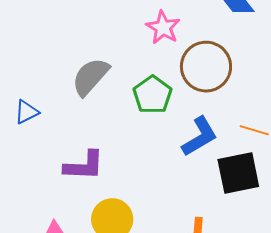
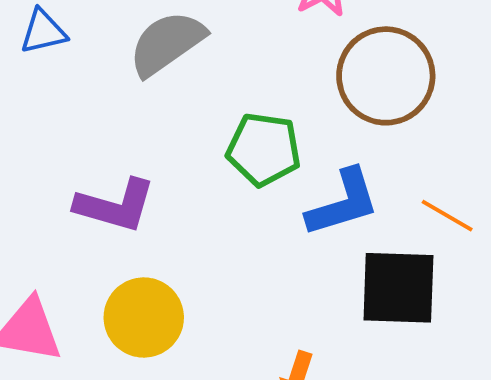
green pentagon: (152, 95) -> (264, 149), moved, turned 30
blue triangle: (27, 112) -> (43, 32), moved

